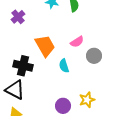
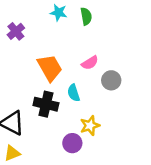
black cross: (23, 66) -> (46, 104), moved
yellow star: (87, 100) -> (90, 126), moved

